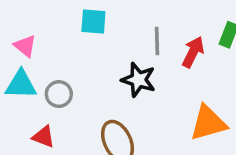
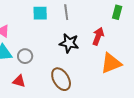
gray line: (157, 41) -> (66, 12), moved
red arrow: (193, 52) -> (98, 36), moved

